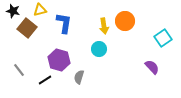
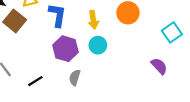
yellow arrow: (104, 26) -> (93, 20), moved
purple hexagon: (59, 60) -> (66, 49), moved

